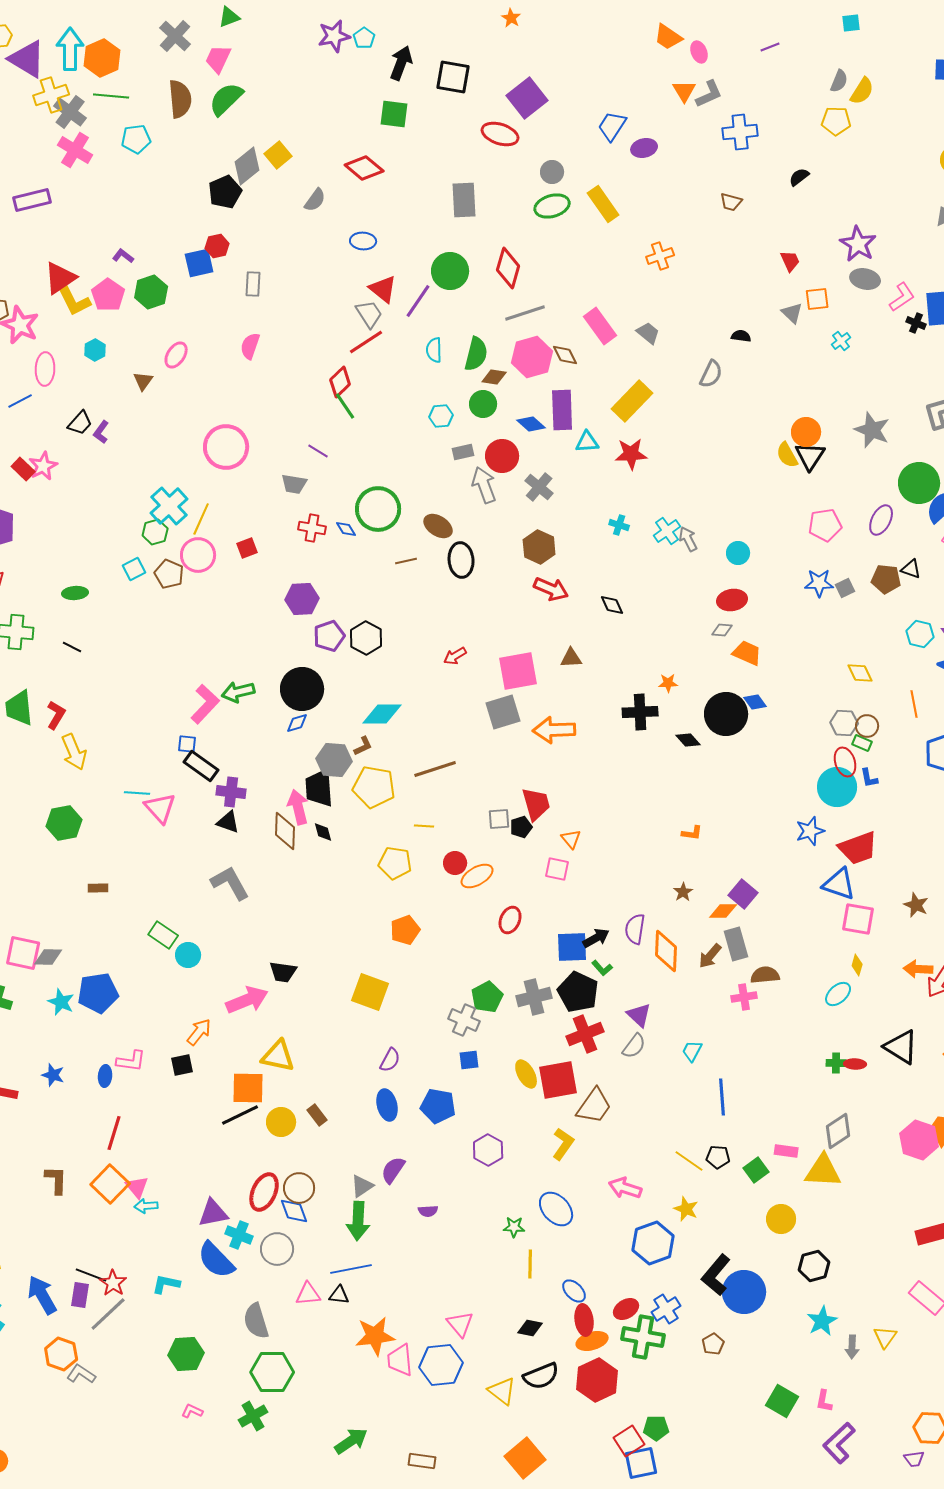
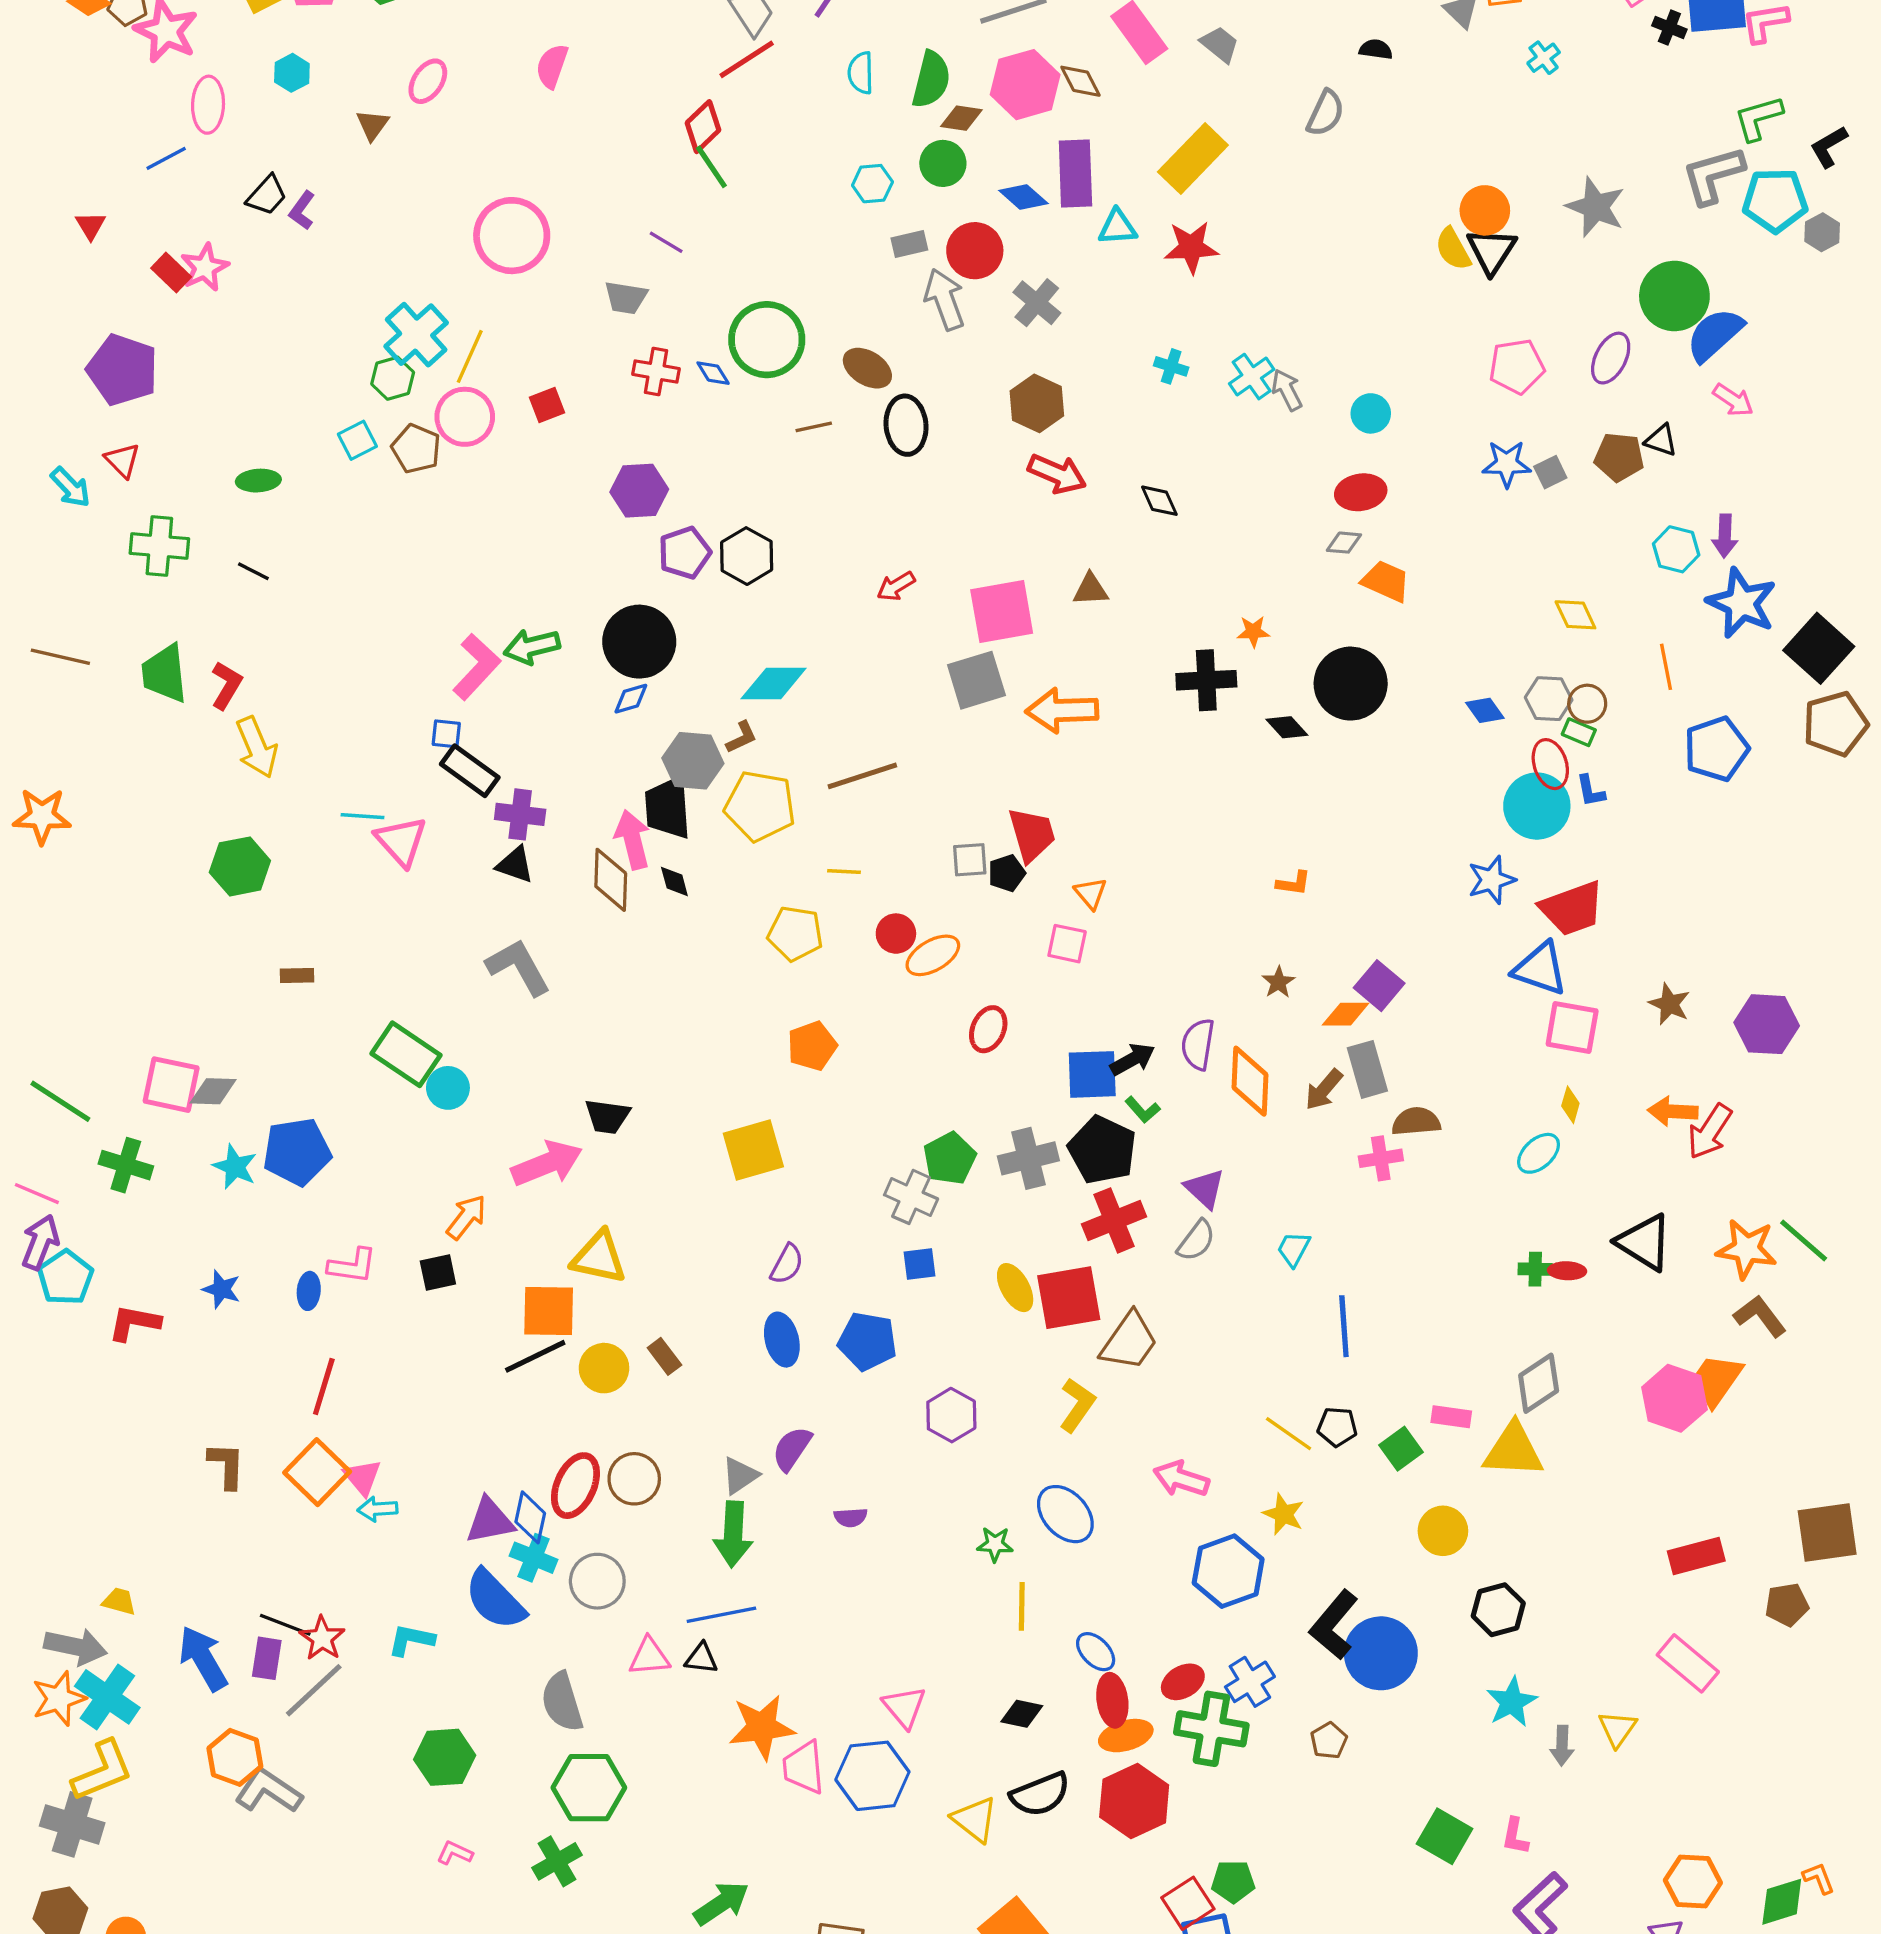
blue diamond: (755, 702) -> (1485, 710), moved
green rectangle: (163, 935) -> (406, 1054), size x1.4
yellow square: (370, 992) -> (753, 1150), turned -36
blue diamond: (294, 1211) -> (530, 1517), moved, turned 32
gray L-shape: (81, 1374) -> (268, 1791), size x1.4

